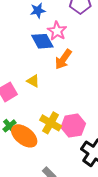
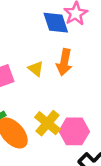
orange arrow: (63, 59) -> (64, 62), moved, turned -35

